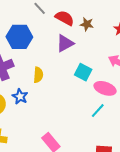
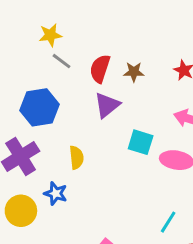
red semicircle: (65, 18) -> (100, 69), turned -90
cyan line: (98, 111) -> (168, 222), moved

